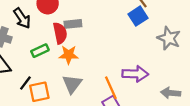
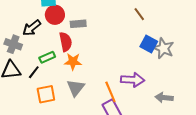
blue square: (138, 16) -> (149, 44), moved, turned -30
black arrow: (22, 18) -> (32, 28), turned 84
gray rectangle: (73, 24) -> (78, 24), moved
black line: (25, 83) -> (34, 72), moved

